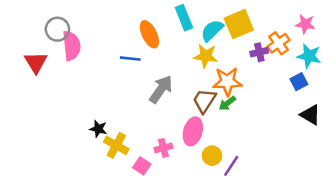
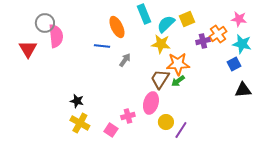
yellow square: (239, 24) -> (187, 19), size x0.7
gray arrow: (161, 89) -> (125, 60), moved, size x0.6
black triangle: (310, 115) -> (243, 90), turned -36
yellow cross: (116, 145) -> (80, 123), moved

